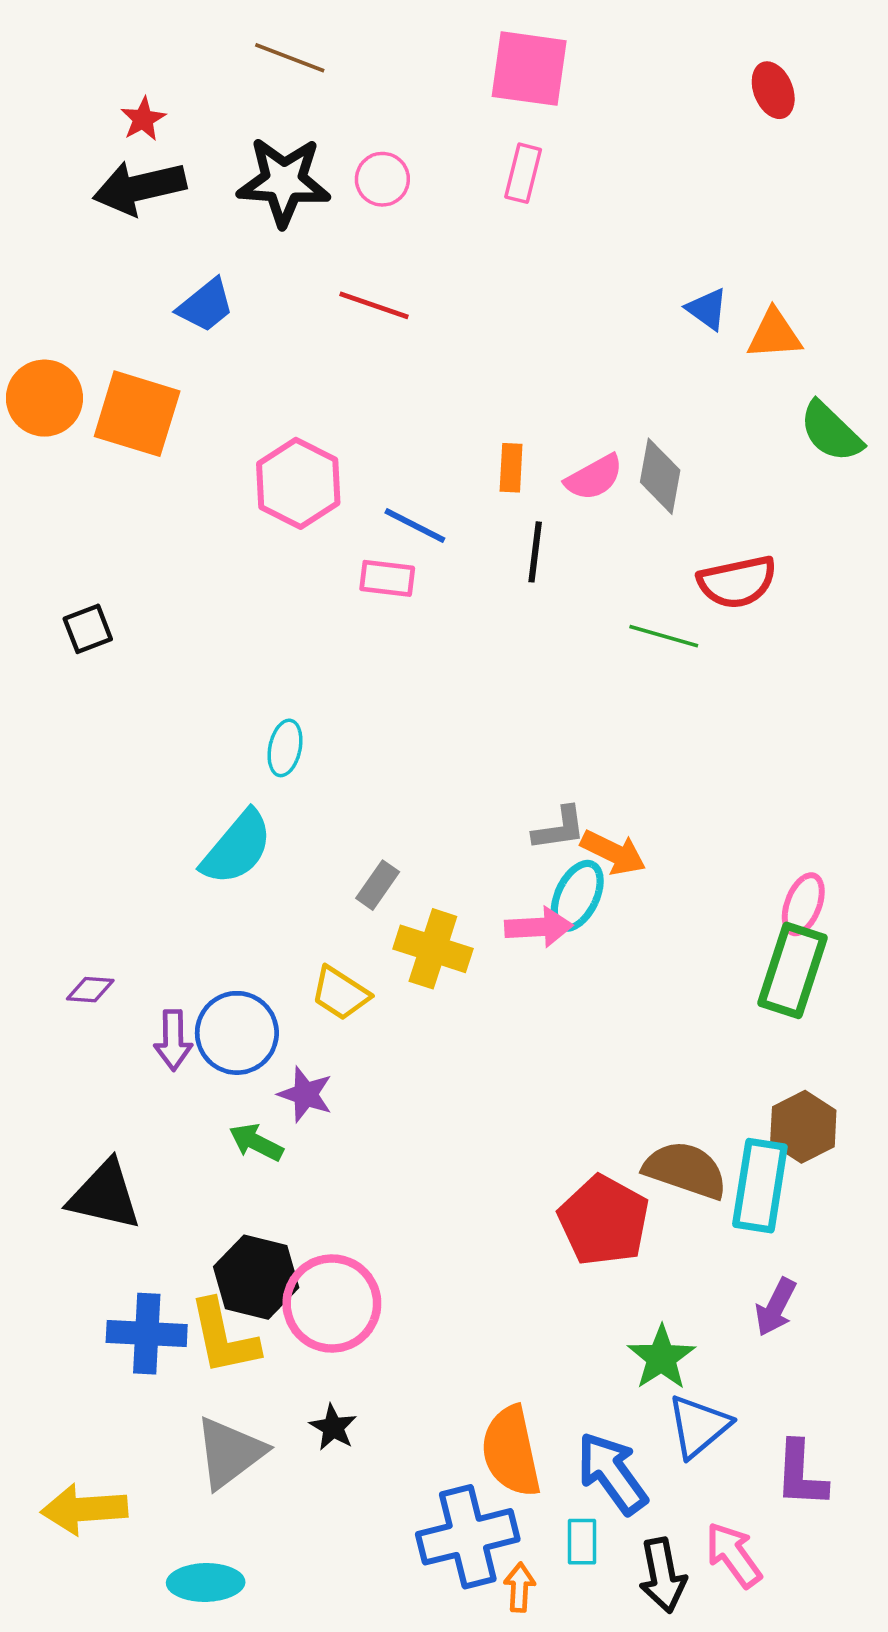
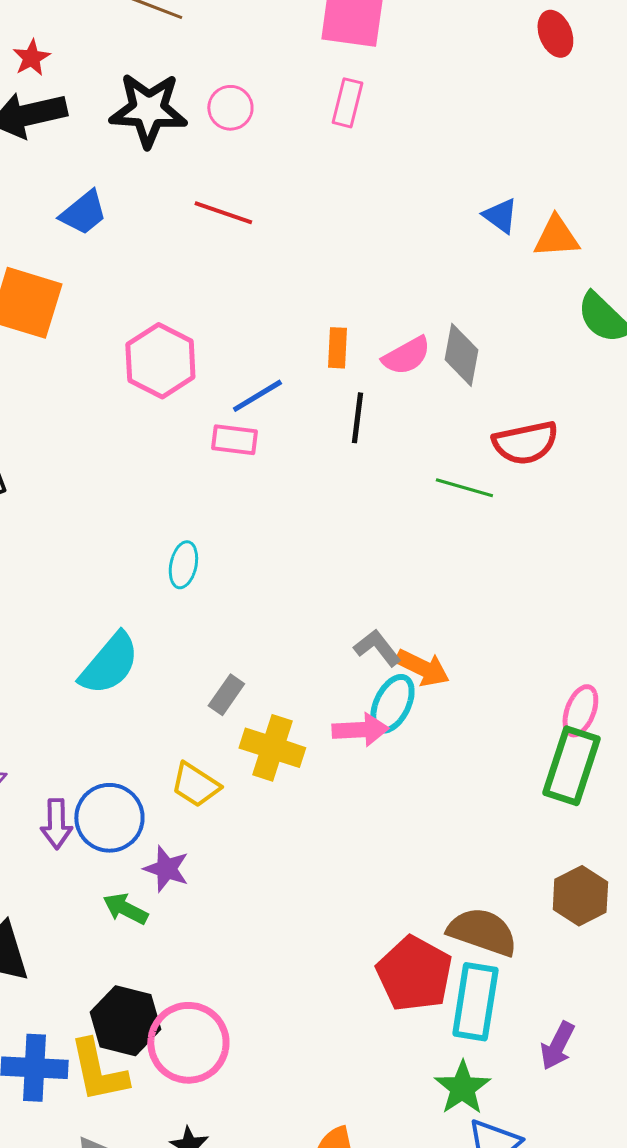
blue line: (415, 525) -> (257, 396), turned -58
cyan ellipse: (285, 748) -> (183, 565), moved
gray L-shape: (559, 829) -> (377, 648), turned -120
cyan rectangle: (760, 1186) -> (475, 1002), moved

